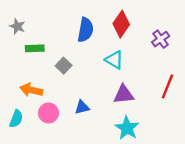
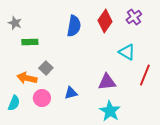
purple cross: (161, 39) -> (134, 17), moved
cyan triangle: (114, 60) -> (127, 52), moved
gray square: (64, 66) -> (46, 68), moved

